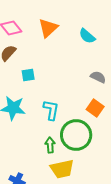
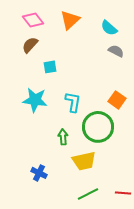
gray semicircle: (98, 77) -> (116, 51), moved
green arrow: (50, 145) -> (63, 137), moved

